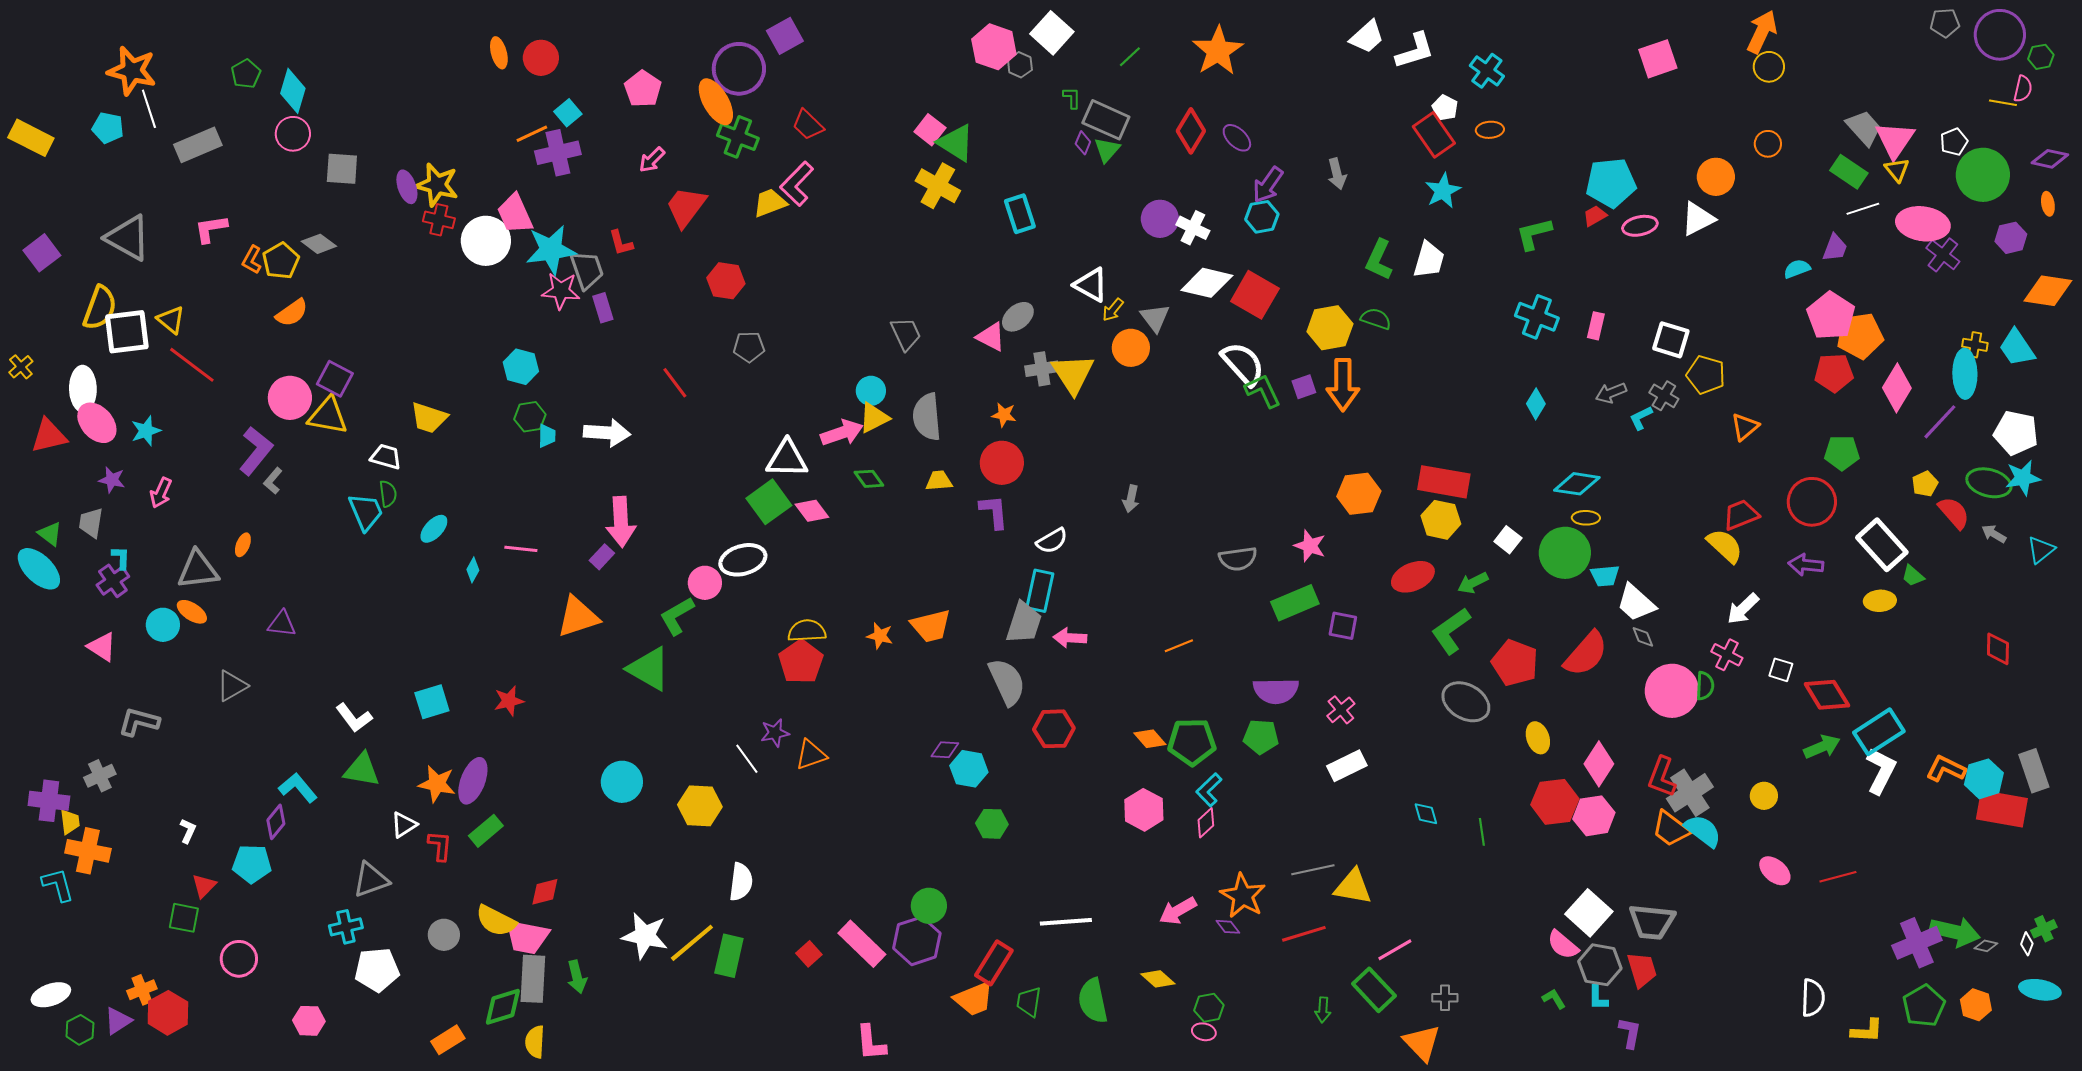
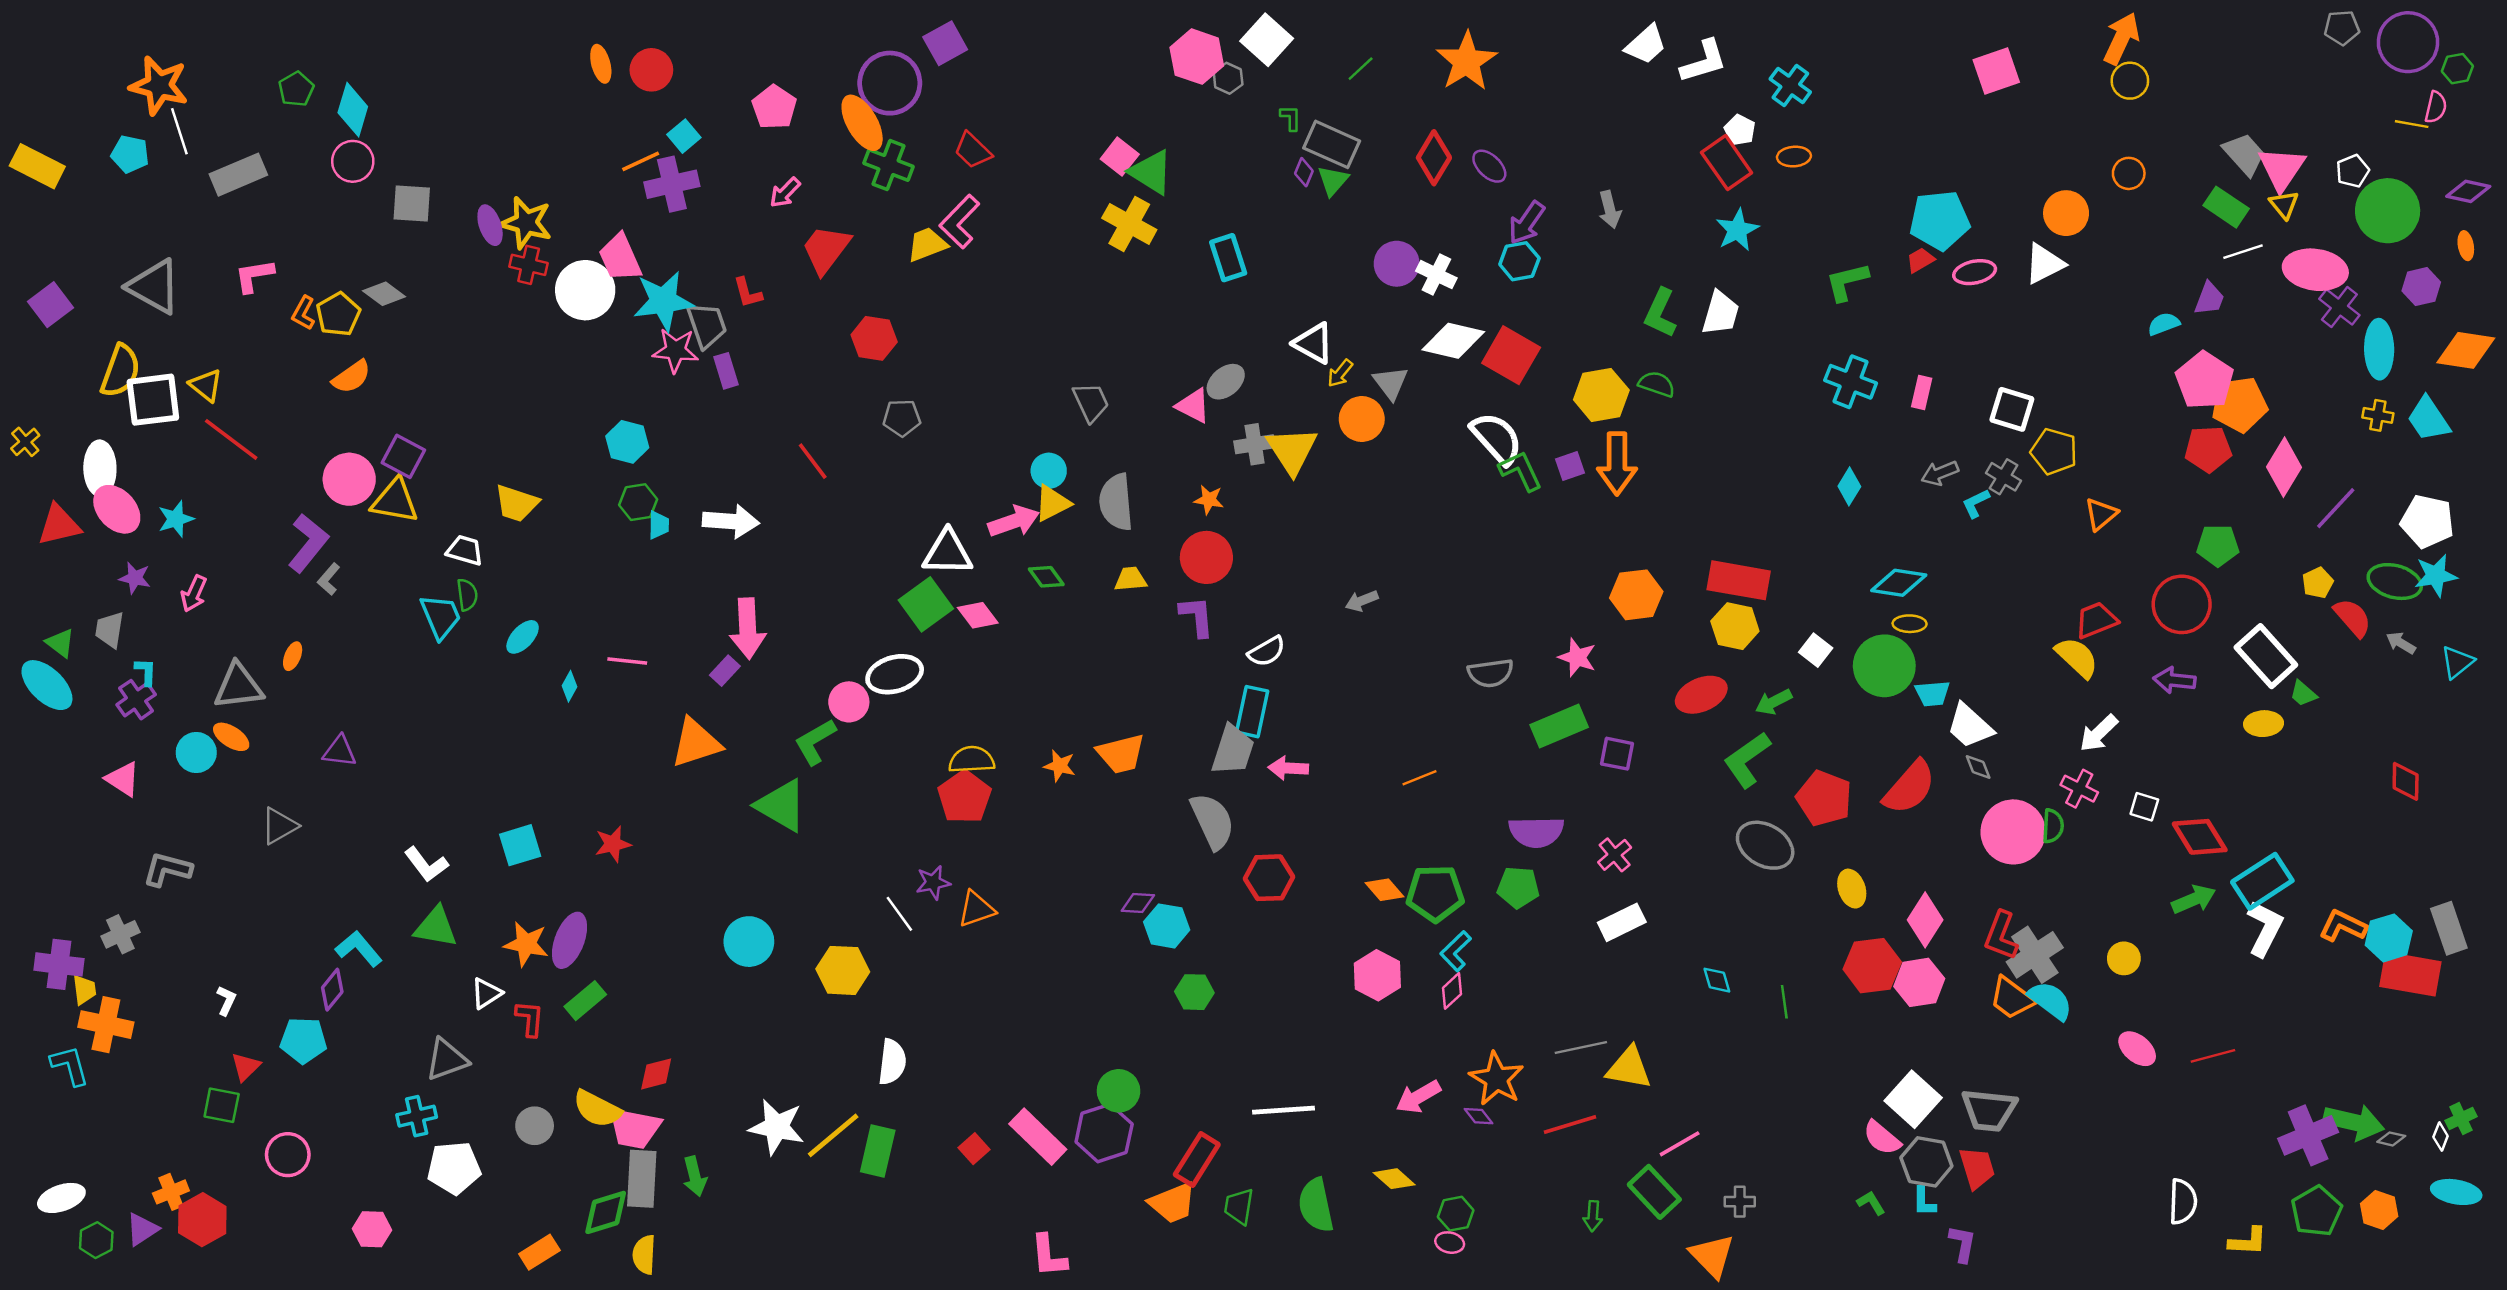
cyan ellipse: (1965, 374) -> (2379, 349), moved
gray arrow: (1131, 499) -> (1362, 601), turned 56

